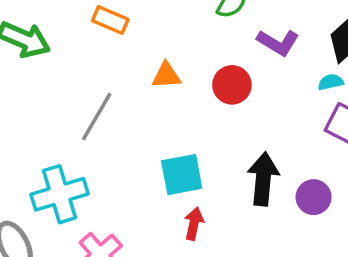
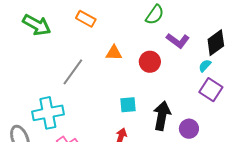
cyan semicircle: (331, 82) -> (205, 66), turned -40
cyan square: (182, 175) -> (128, 105), moved, size x0.7

